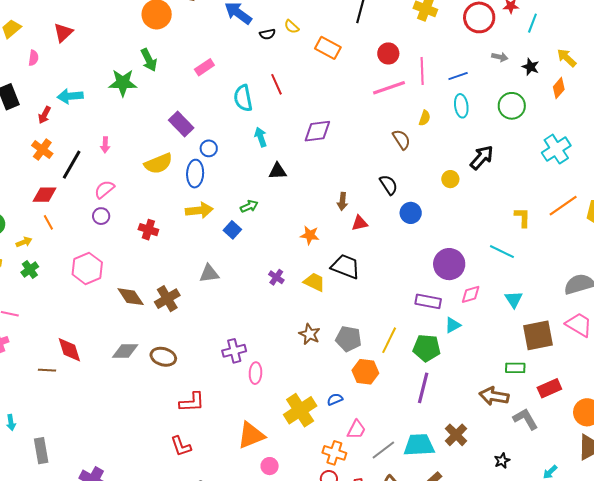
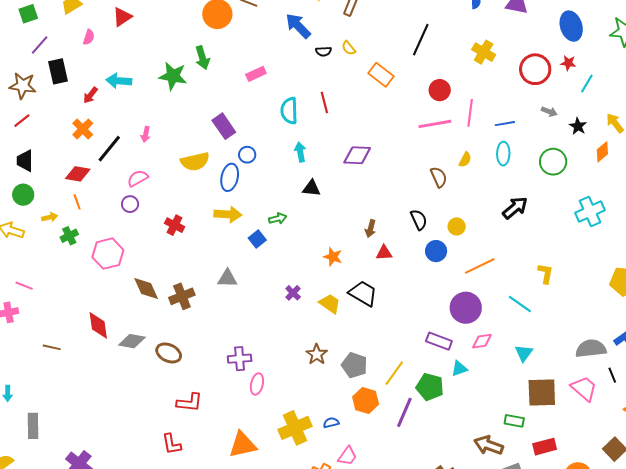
yellow circle: (450, 179) -> (457, 226), moved
orange line: (563, 206) -> (480, 266), moved
green cross: (30, 269) -> (69, 236), moved
red diamond: (69, 350) -> (98, 325), moved
purple line: (423, 388) -> (404, 412), moved

